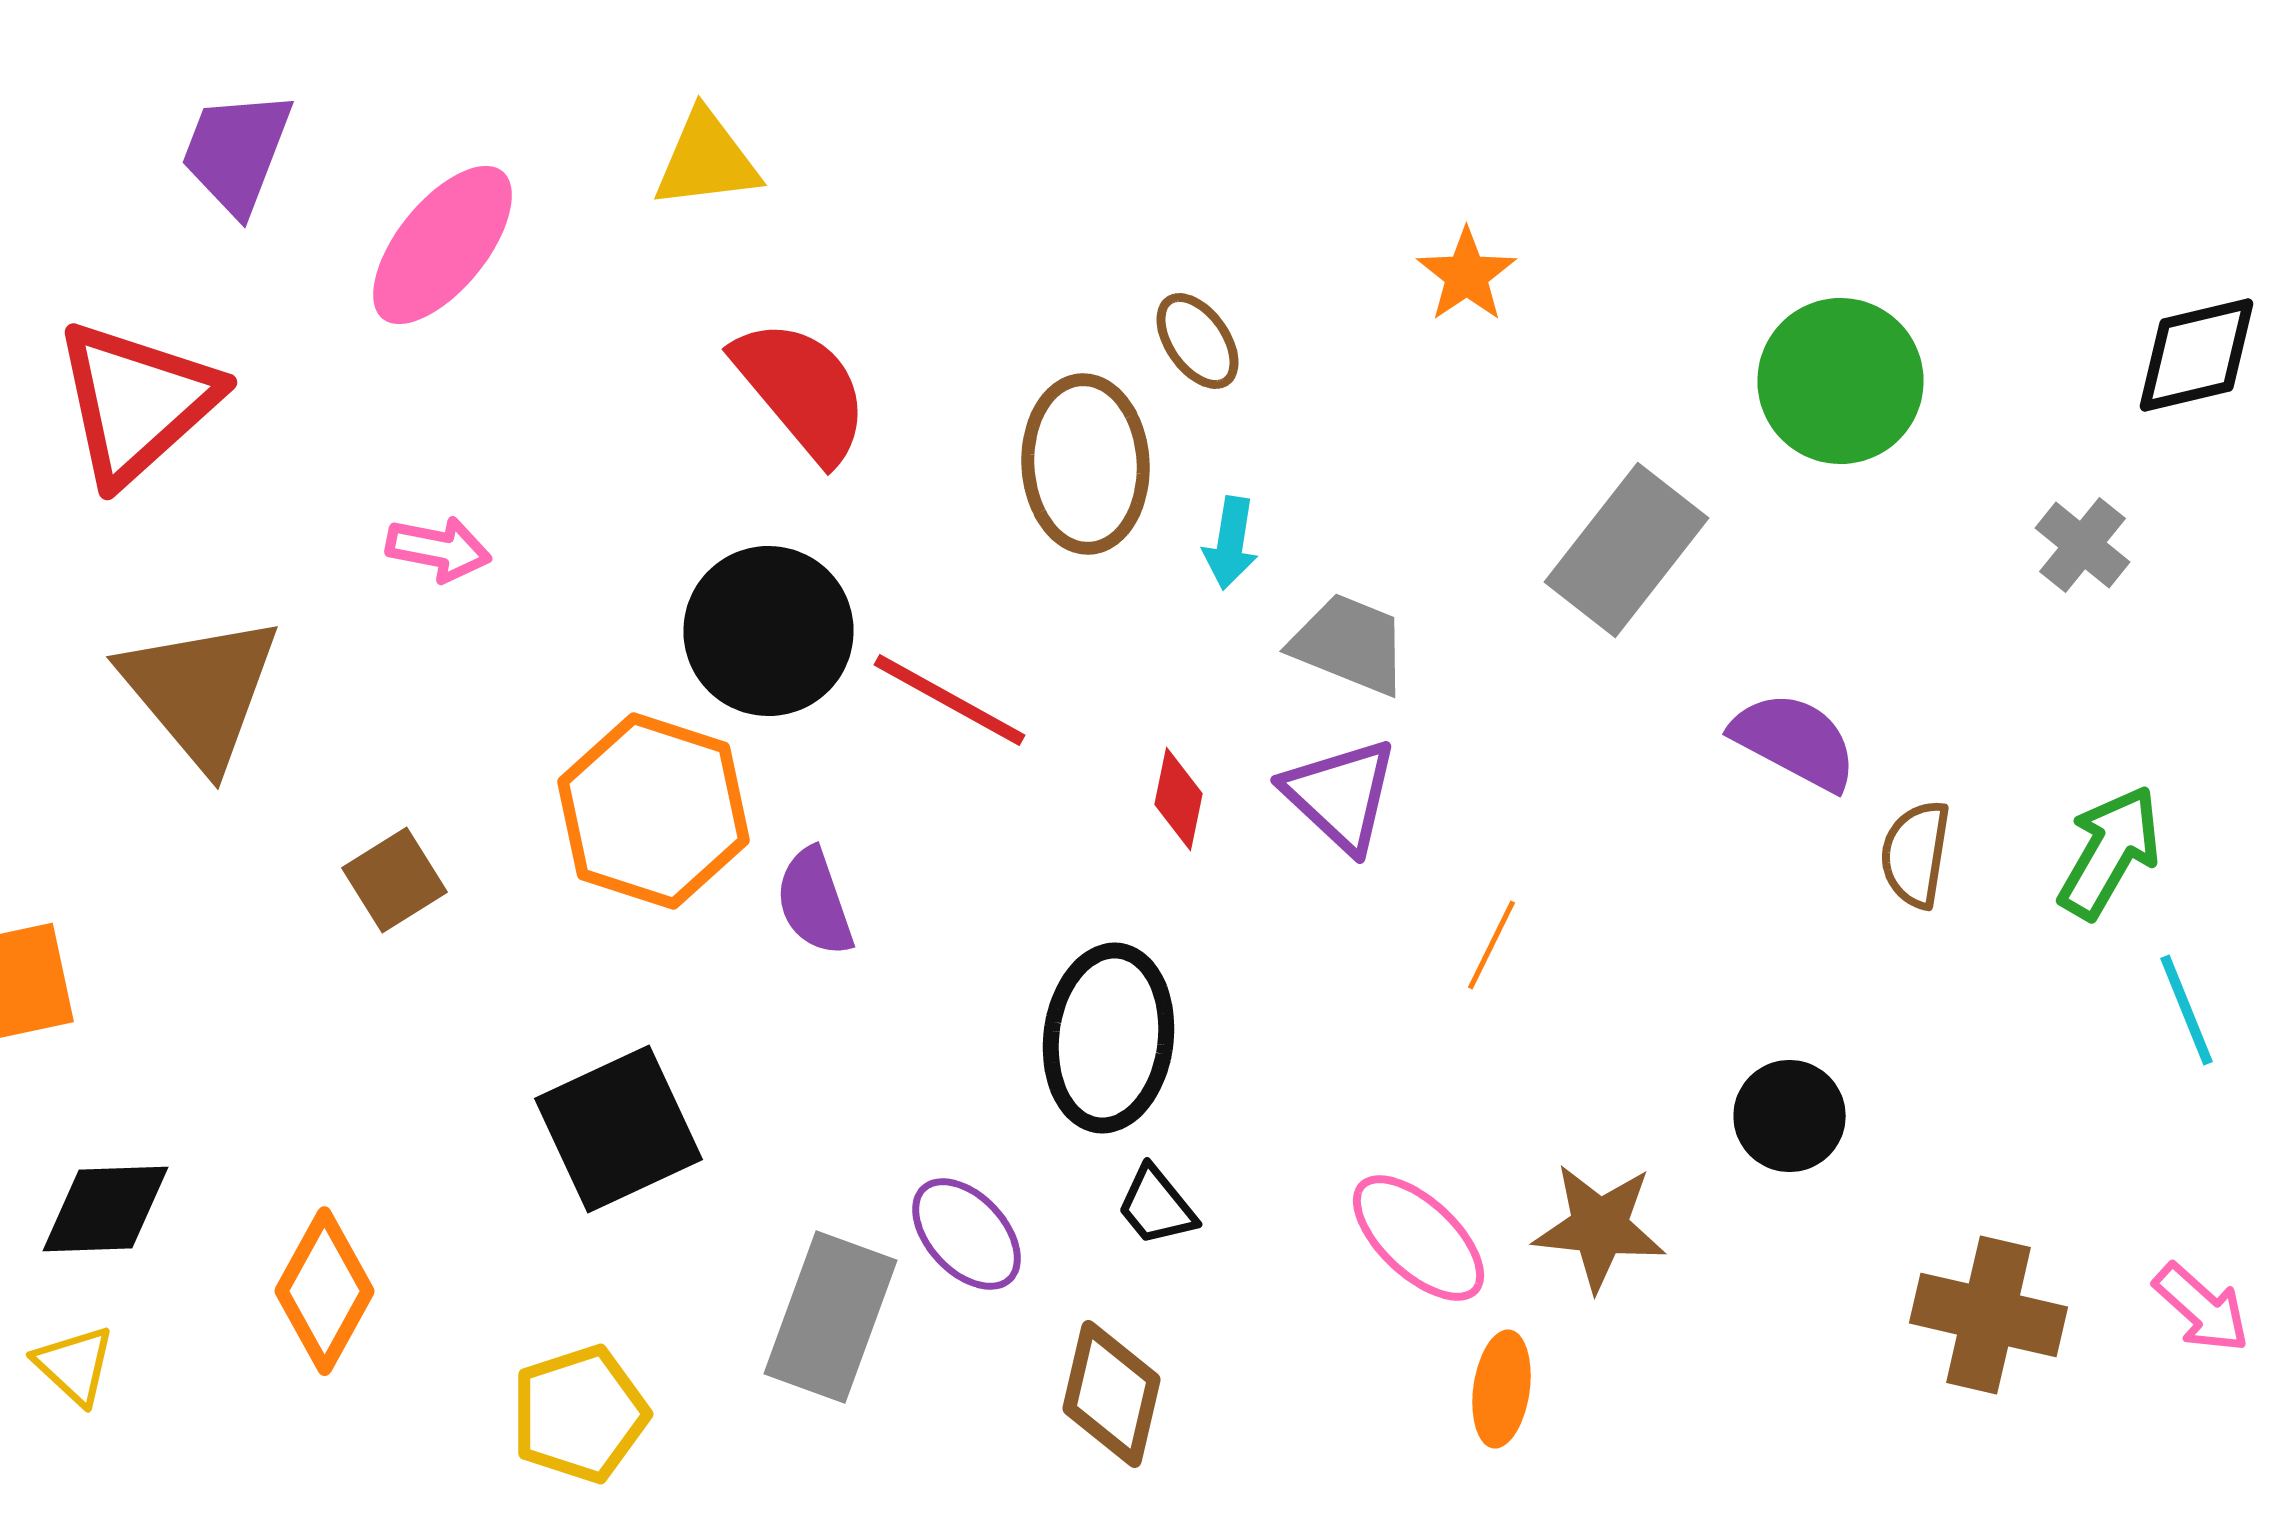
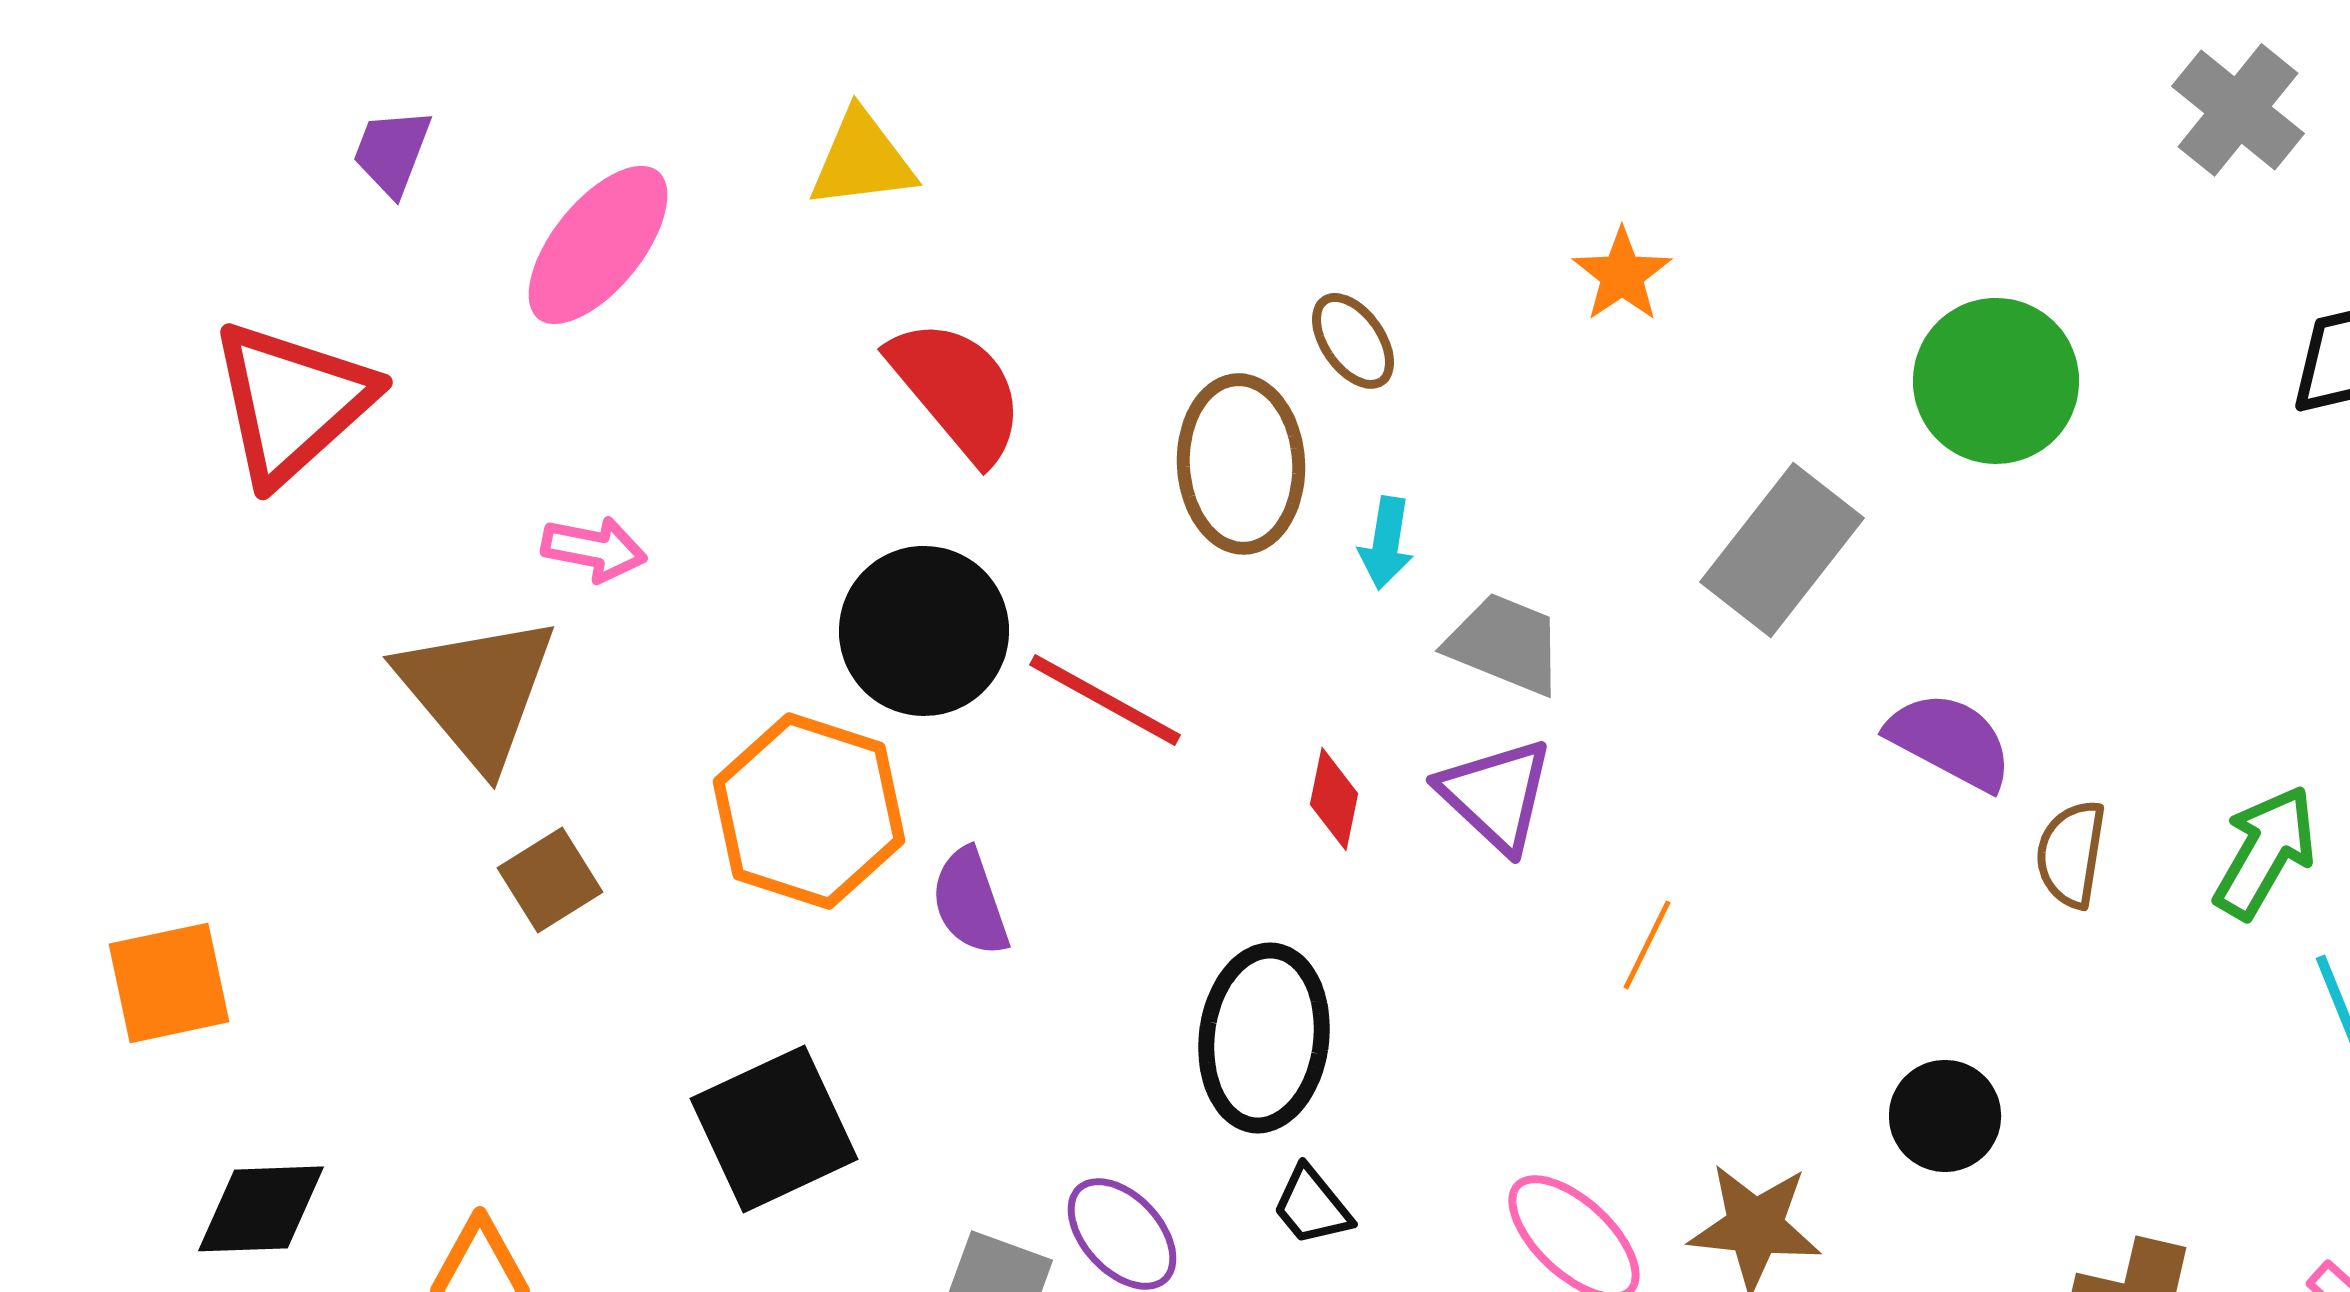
purple trapezoid: (236, 152) -> (392, 152), size x0.7
gray cross: (2082, 545) -> (2238, 110), moved, size x1.4
brown triangle: (200, 691) -> (477, 691), moved

